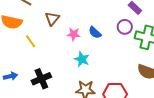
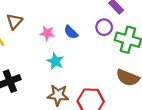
brown triangle: (52, 19) -> (14, 21), moved

